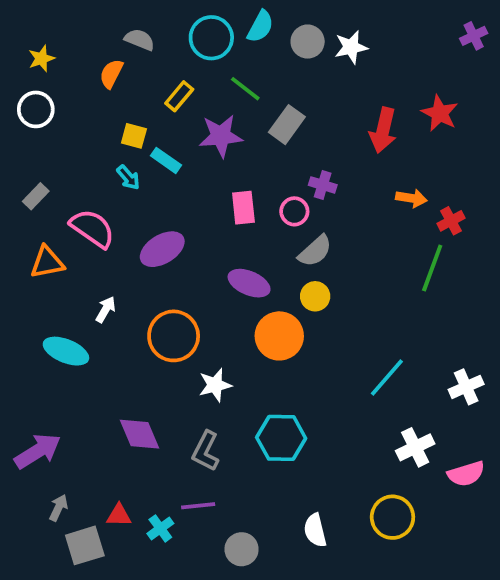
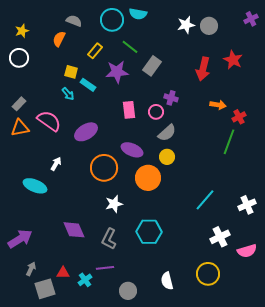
cyan semicircle: (260, 26) -> (138, 14), turned 72
gray circle: (308, 42) -> (209, 26), moved
orange triangle: (47, 262) -> (20, 128), moved
orange circle: (174, 336) -> (104, 168), moved

